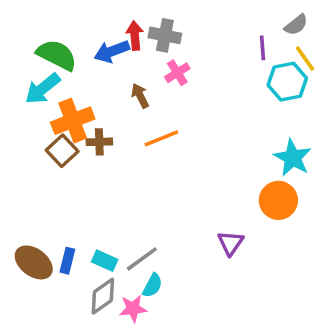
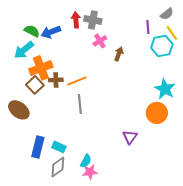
blue arrow: (112, 51) -> (51, 32), moved
green semicircle: (57, 55) -> (32, 31), size x0.7
brown arrow: (140, 96) -> (119, 54), moved, turned 48
orange line: (161, 138) -> (77, 81), moved
gray line: (142, 259) -> (80, 104), moved, turned -60
blue rectangle: (67, 261) -> (38, 147), size x1.5
brown ellipse: (34, 262) -> (19, 110), moved
pink star: (133, 309) -> (90, 172), moved

